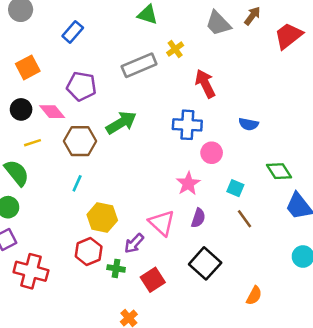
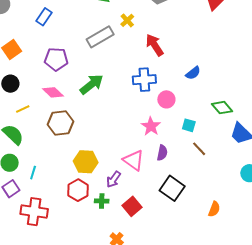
pink diamond: (52, 112) -> (53, 92), moved
blue semicircle: (249, 124) -> (193, 73), turned -42
brown hexagon: (80, 141) -> (61, 123), moved
cyan line: (77, 183) -> (33, 173), moved

